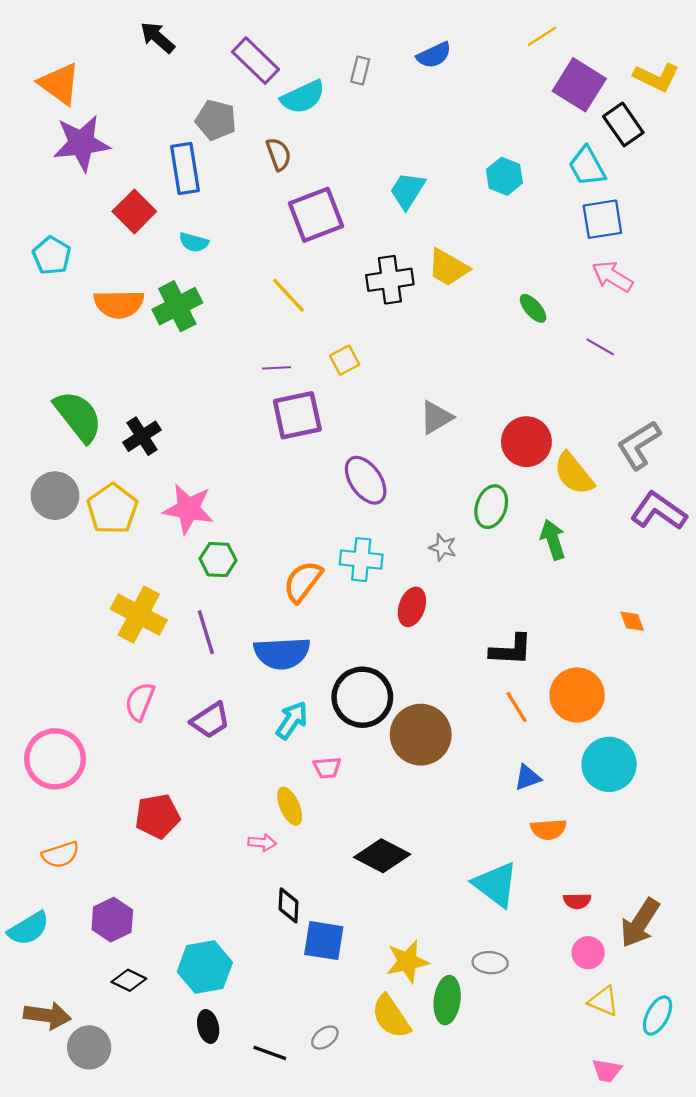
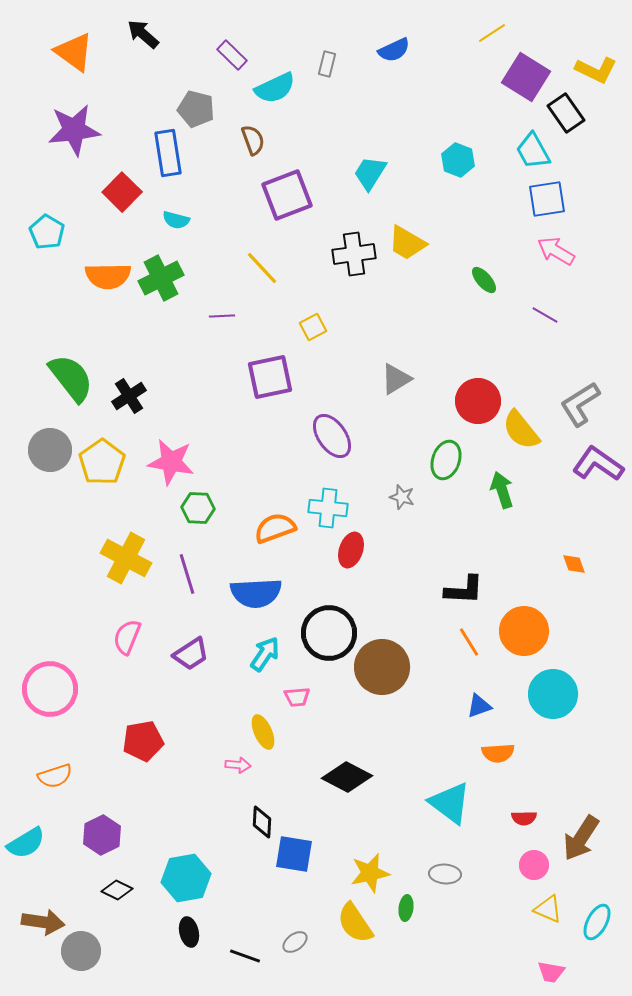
purple rectangle: (255, 61) -> (232, 55), size x0.7
orange triangle: (59, 84) -> (74, 52), moved
purple line: (276, 368) -> (222, 316), moved
orange semicircle: (303, 582) -> (275, 528), turned 33
red ellipse: (412, 607) -> (351, 550), moved
green ellipse: (447, 1000) -> (406, 908), size x0.6

